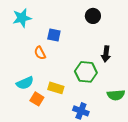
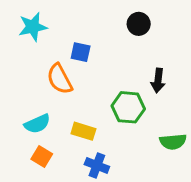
orange semicircle: (40, 53) -> (60, 79), size x1.5
orange square: (37, 99) -> (42, 157), moved
blue cross: (81, 111) -> (97, 165), moved

